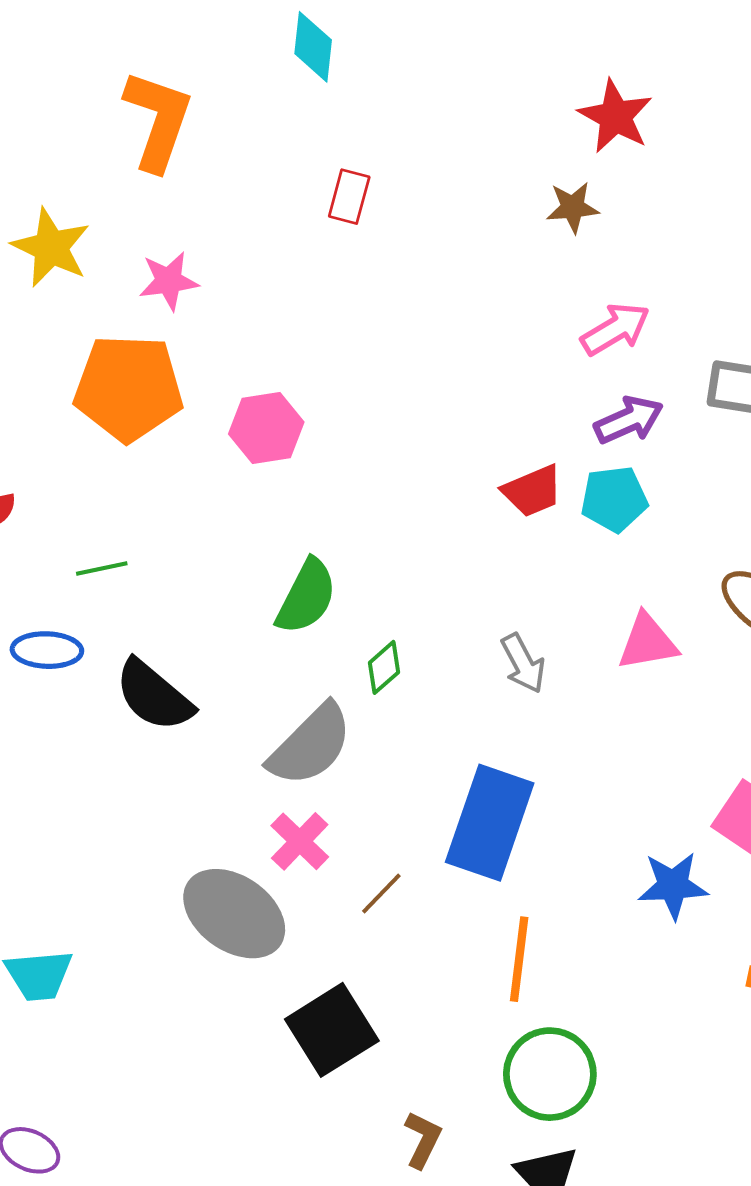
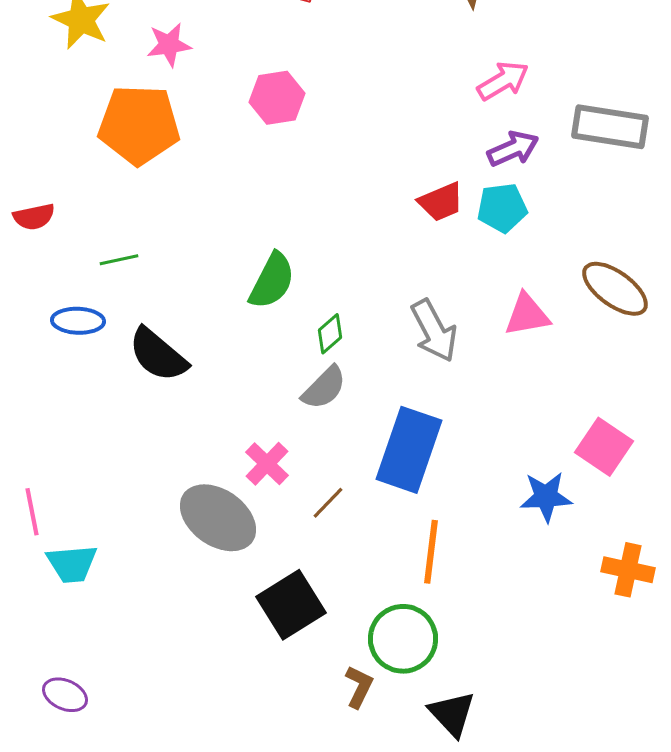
pink hexagon: (266, 428) -> (277, 98), moved
gray arrow: (523, 663) -> (434, 331), size x1.4
gray semicircle: (310, 745) -> (324, 388), moved, size x0.7
green circle: (550, 1074) -> (403, 639), moved

